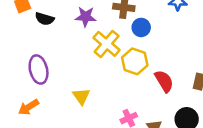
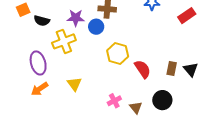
blue circle: (141, 27) -> (96, 27), moved
yellow cross: (107, 44) -> (64, 41), moved, turned 30
orange arrow: (29, 107) -> (40, 89), moved

